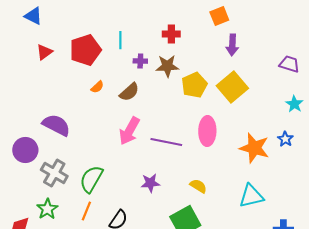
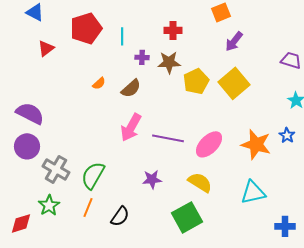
purple arrow: (232, 45) -> (234, 41), turned 35
red pentagon: (85, 50) -> (86, 28), moved
purple semicircle: (56, 125) -> (30, 113), moved
pink ellipse: (207, 131) -> (209, 144), moved, turned 44
yellow semicircle: (198, 186) -> (200, 182), size x1.4

